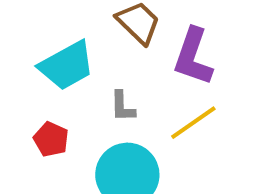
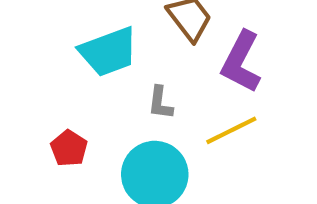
red pentagon: (51, 139) -> (69, 148), moved

